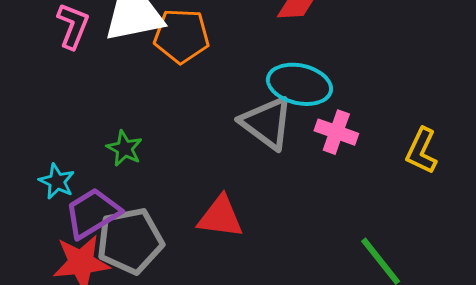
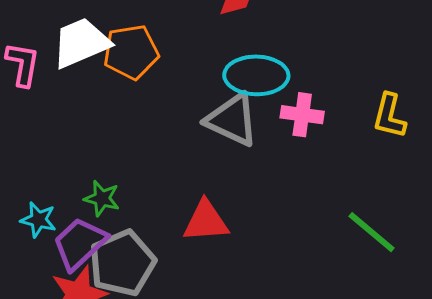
green star: (124, 148) -> (102, 198), moved

